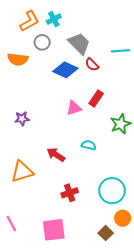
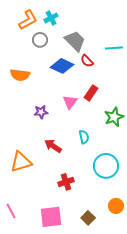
orange semicircle: (18, 59) -> (20, 75), moved
pink triangle: (74, 108) -> (70, 102), turned -35
purple star: (22, 119) -> (41, 112), moved
cyan semicircle: (89, 145) -> (84, 137), turned 64
cyan circle: (112, 191) -> (106, 166), moved
brown square: (106, 233) -> (88, 218), moved

